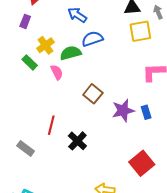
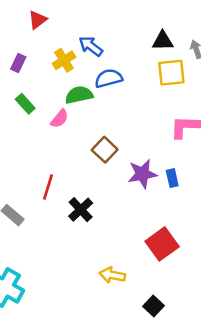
purple rectangle: (25, 21) -> (18, 63), moved
yellow cross: (45, 45) -> (64, 60), moved
pink semicircle: (57, 72) -> (60, 119), turned 63

